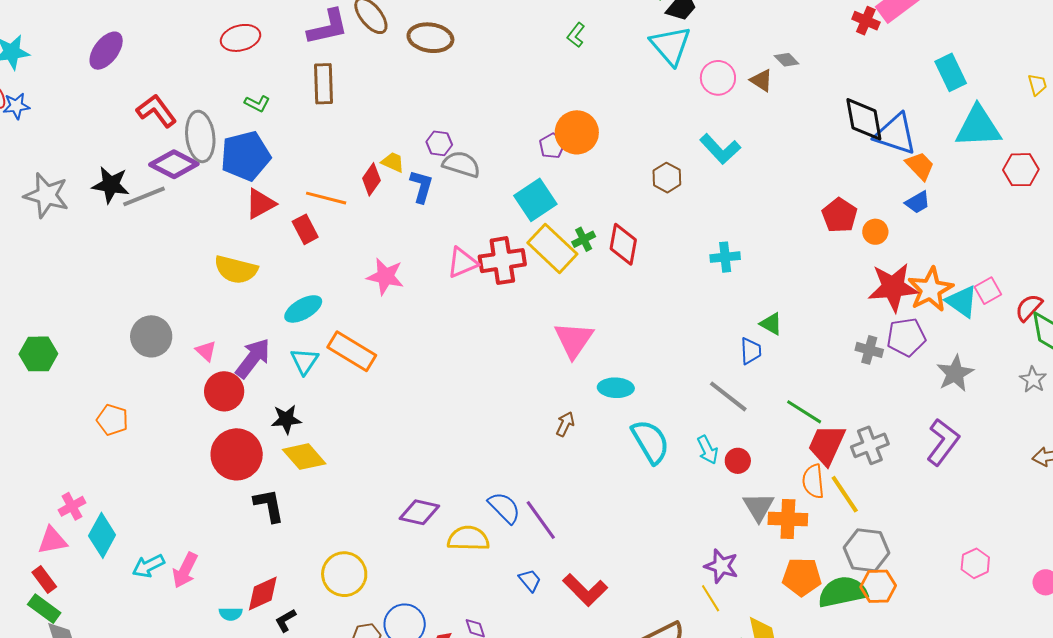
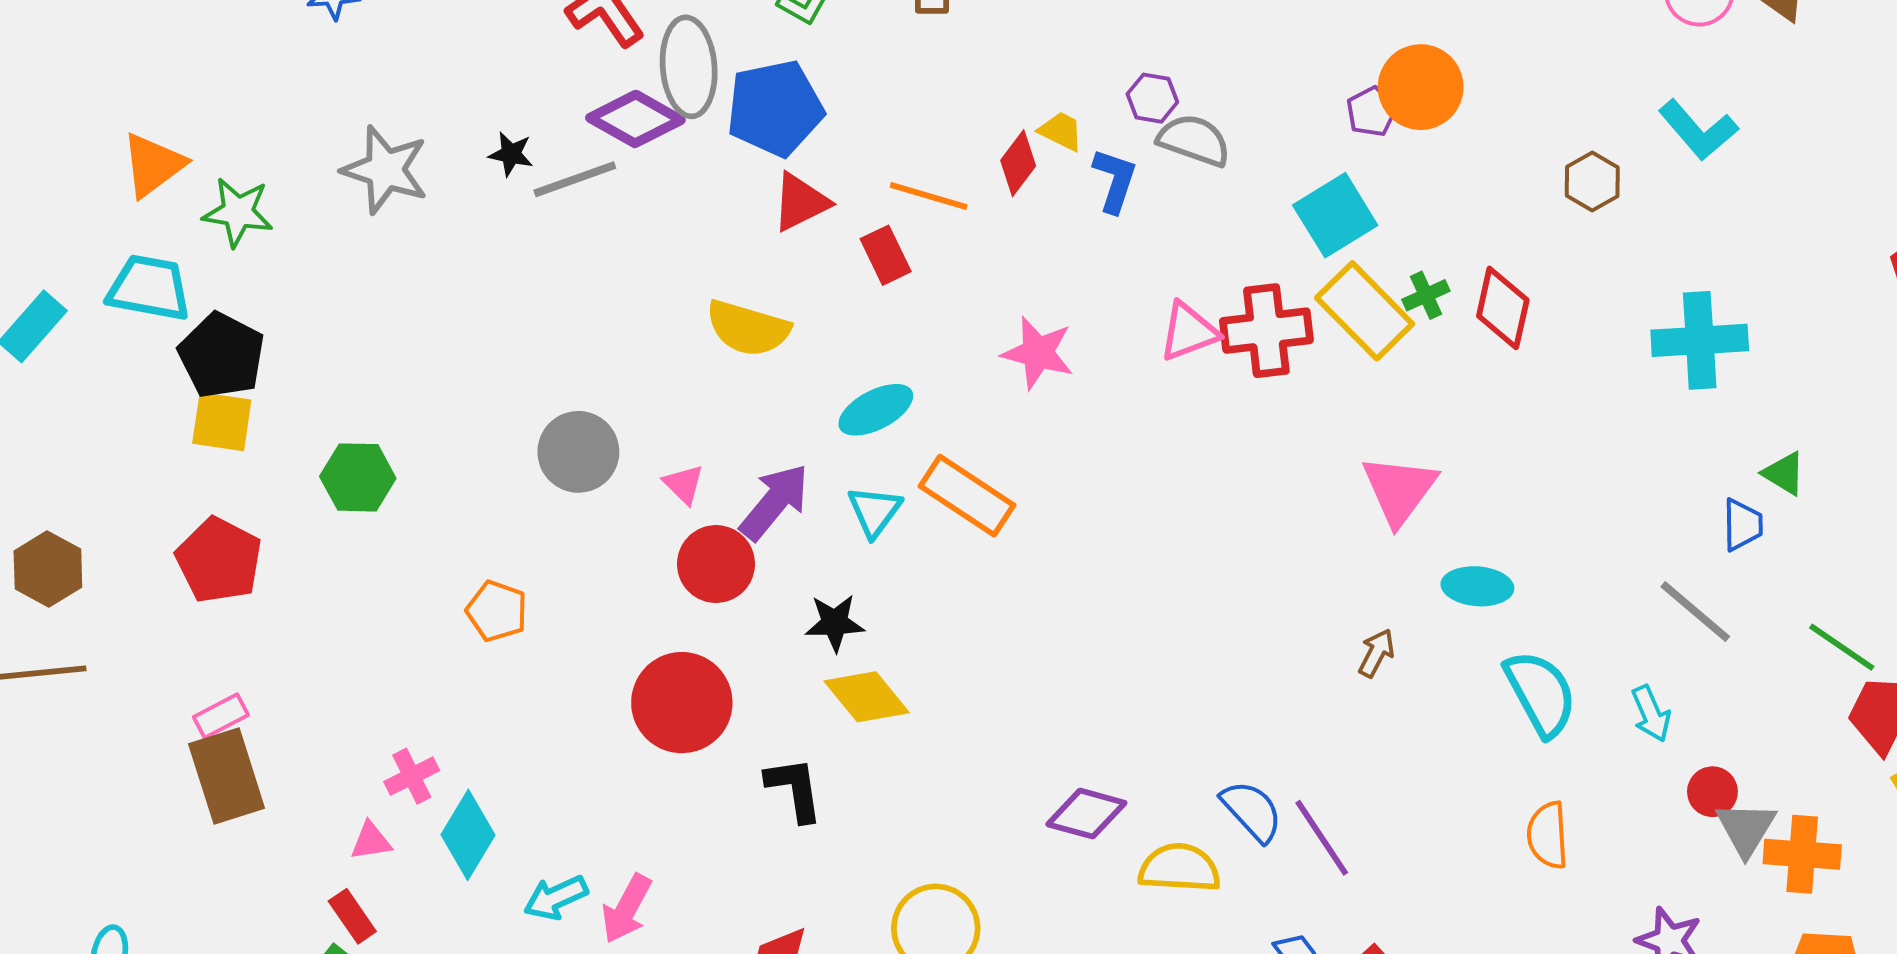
black star: (111, 185) -> (511, 154), size x0.6
cyan cross: (725, 257) -> (1700, 340), size x1.6
red circle: (237, 454) -> (682, 703), moved
red circle: (738, 461) -> (1712, 792), moved
orange semicircle: (813, 481) -> (1548, 835), moved
pink triangle: (52, 540) -> (371, 841), size x0.7

